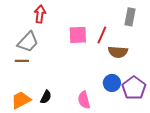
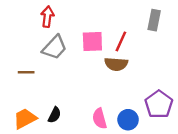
gray trapezoid: (28, 42) -> (55, 47), moved
brown semicircle: (118, 52) -> (116, 64), moved
blue circle: (112, 83) -> (128, 120), moved

